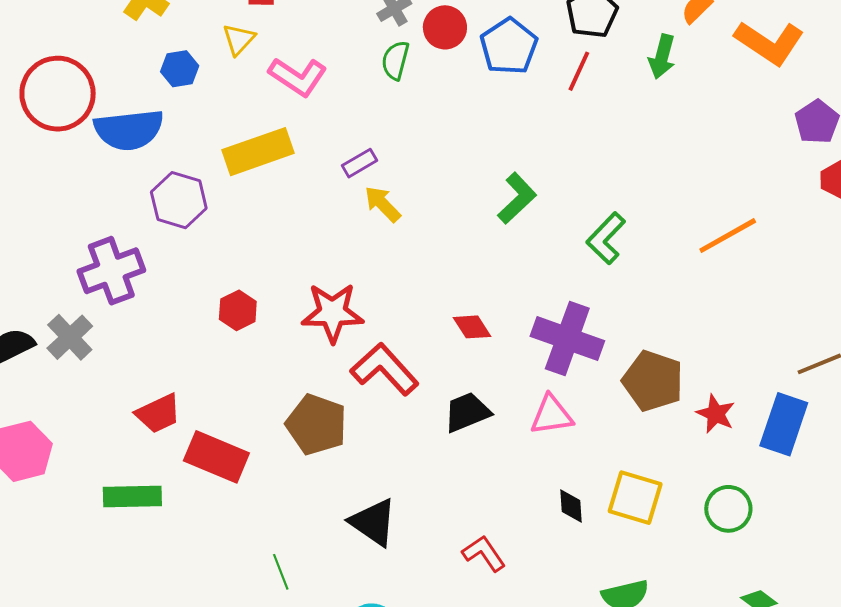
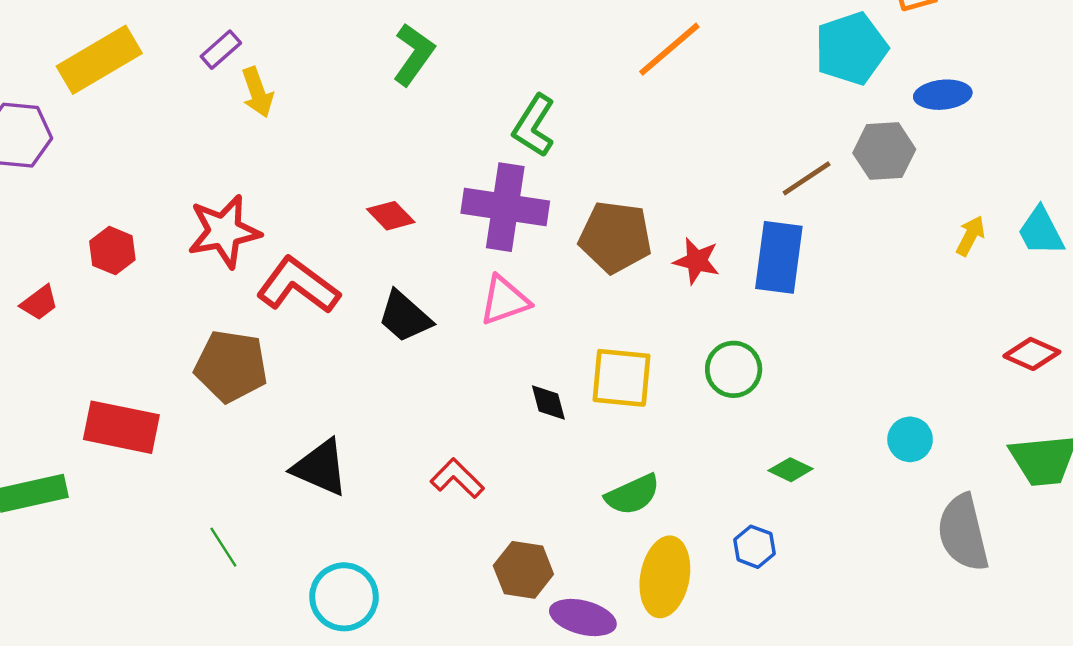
yellow arrow: (383, 204) -> (257, 92), turned -144
green L-shape: (606, 238) -> (534, 126), moved
black trapezoid: (467, 412) -> (405, 317), turned -105
red trapezoid: (158, 413) -> (39, 303), moved, size x0.7

